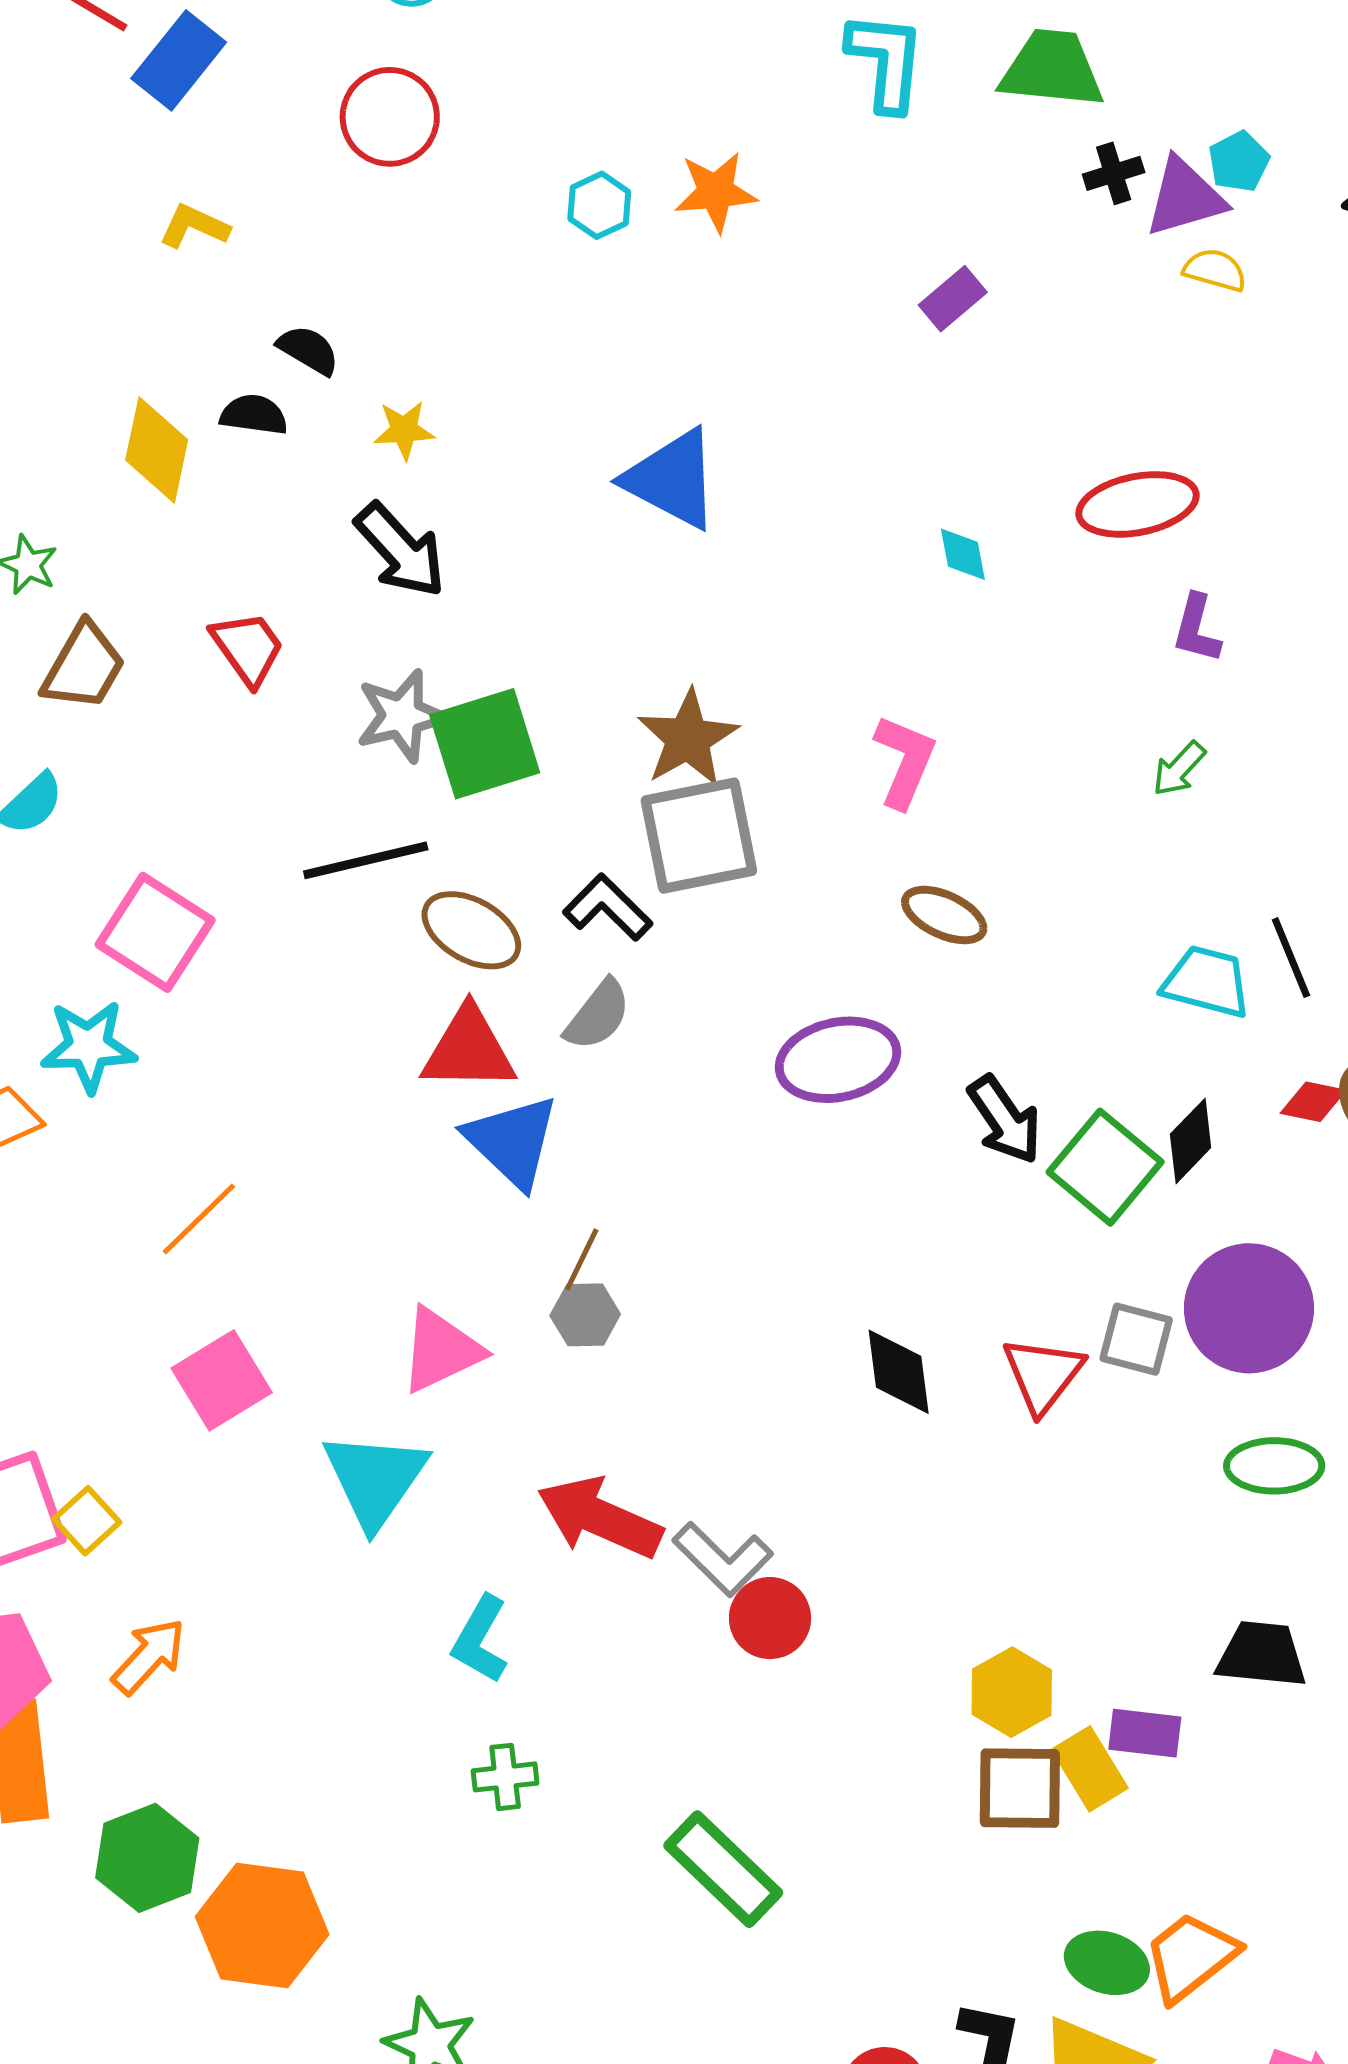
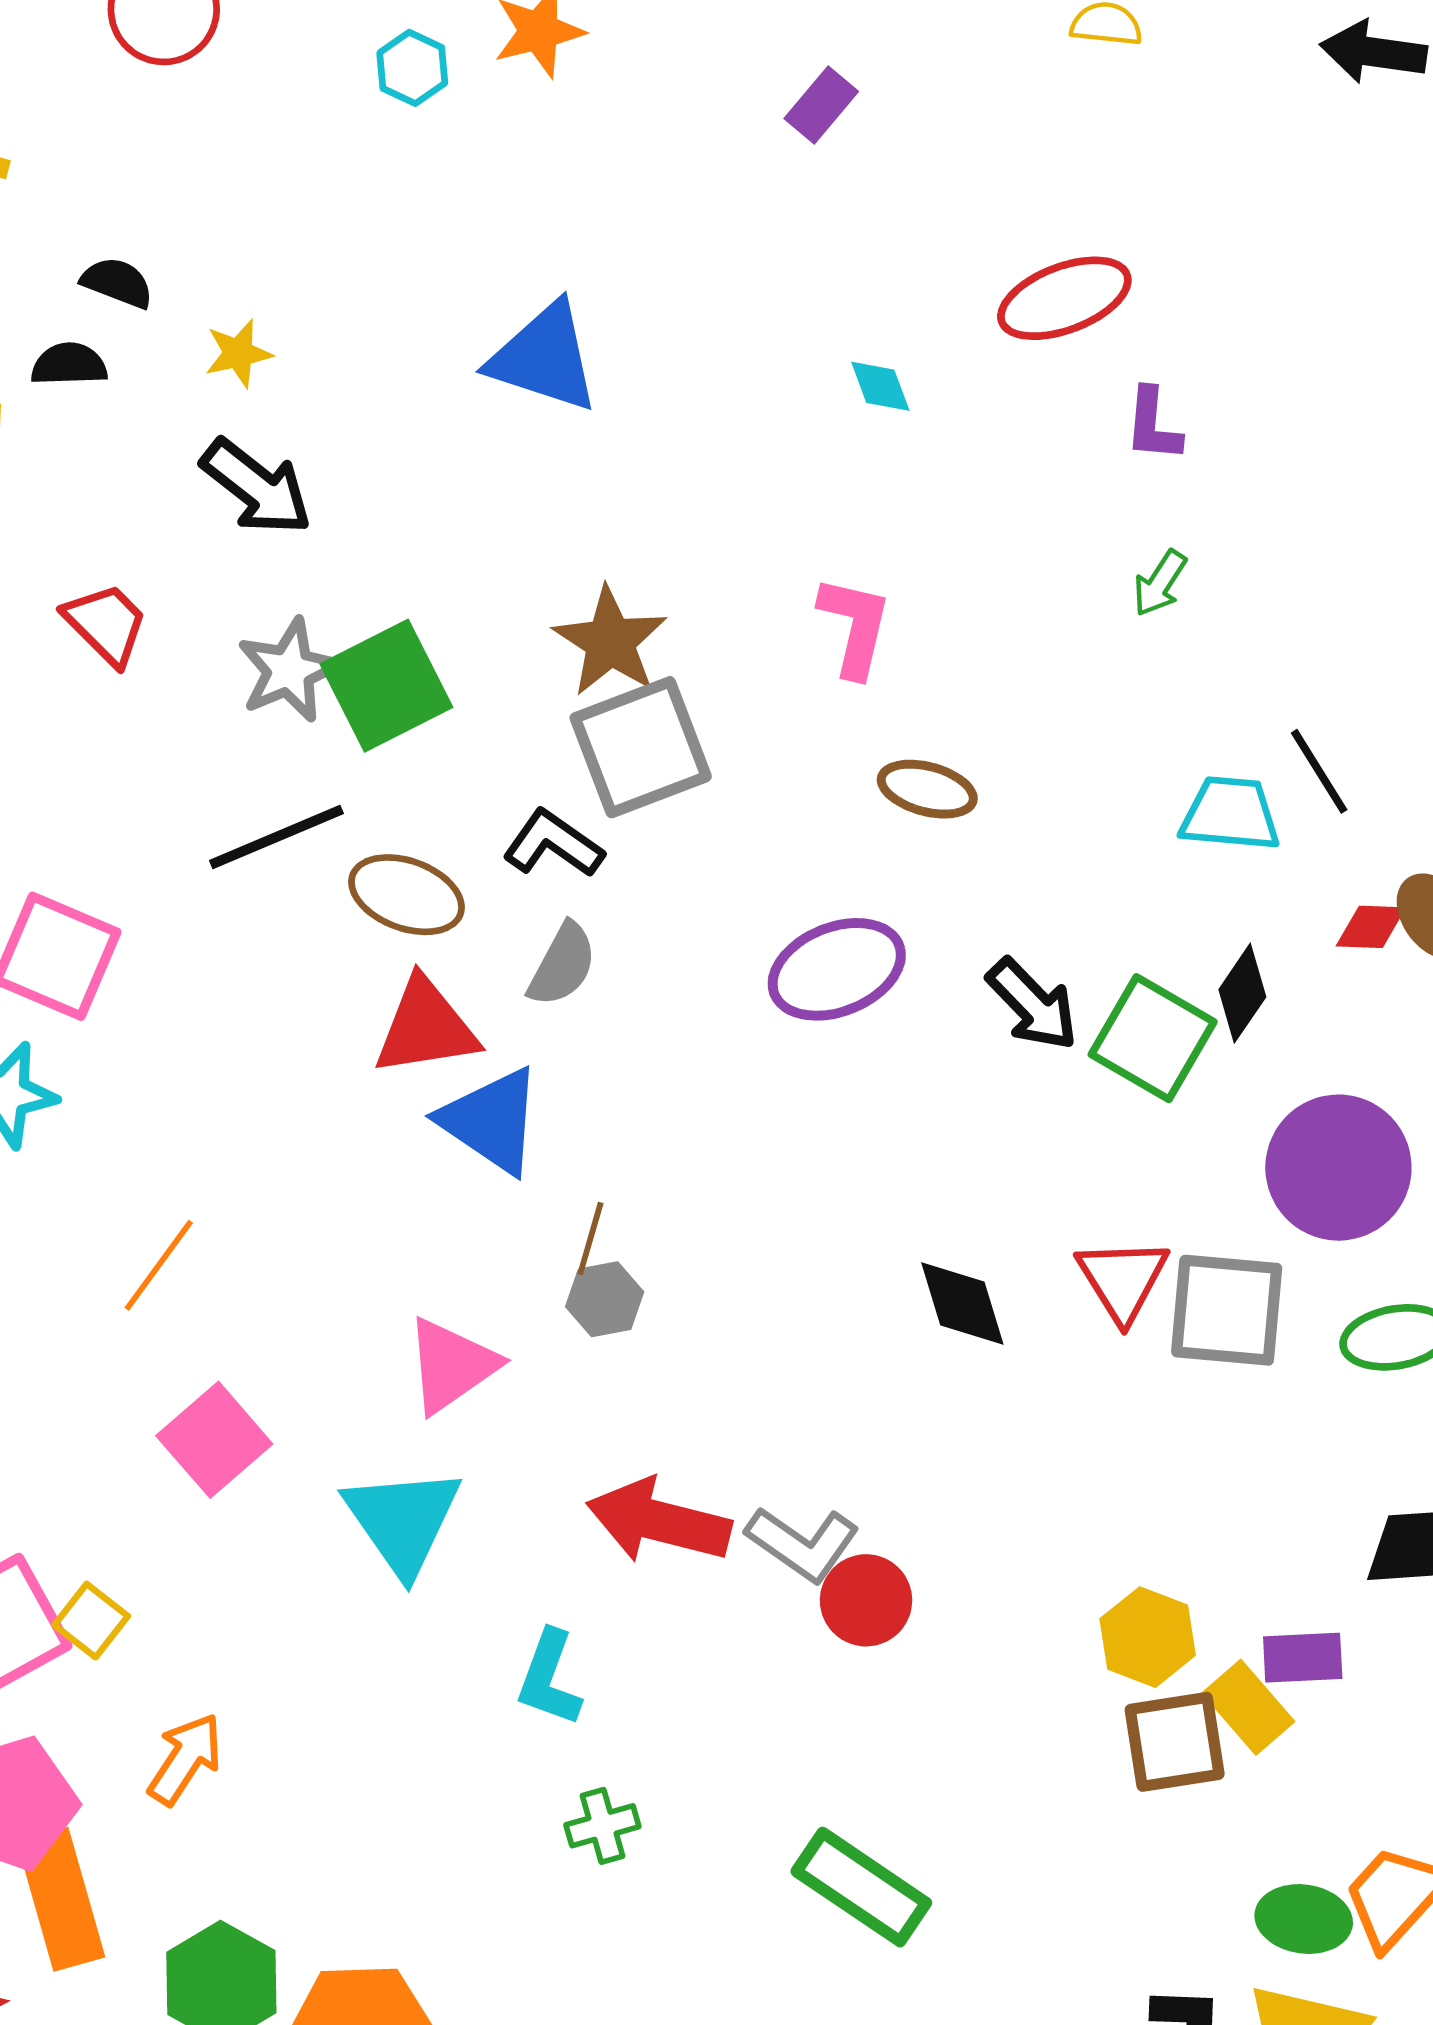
gray square: (1136, 1339) -> (1227, 1310), moved, size x1.5

